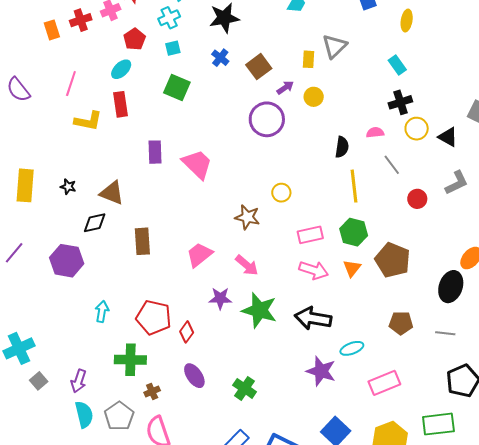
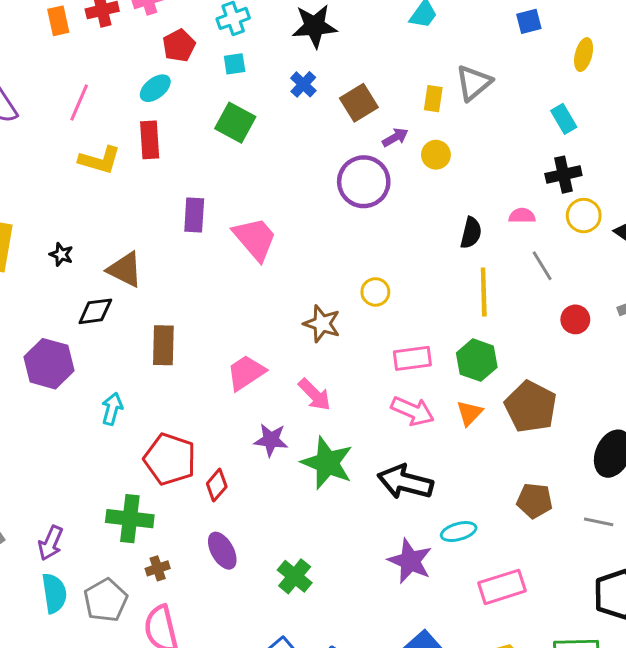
cyan arrow: (102, 312) -> (112, 409), moved

